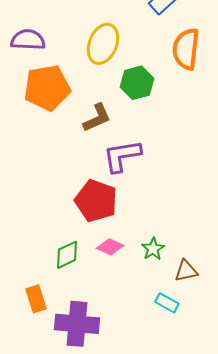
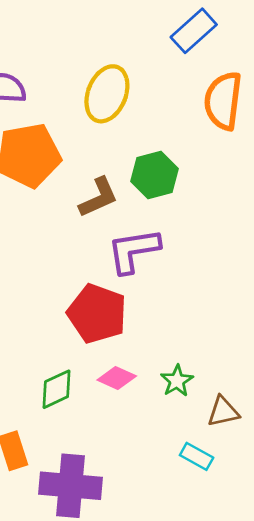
green hexagon: (137, 83) -> (155, 175), moved

